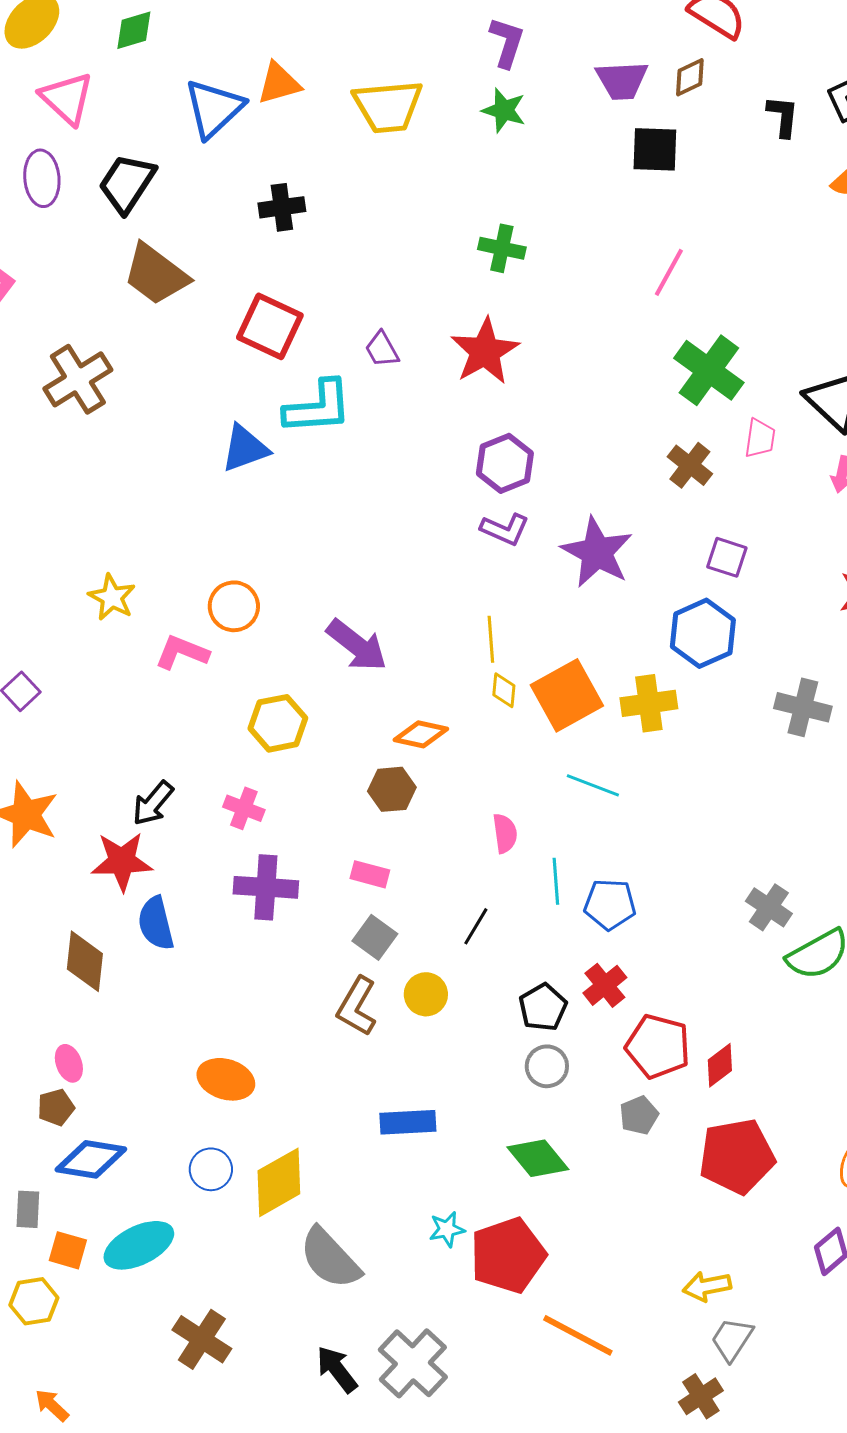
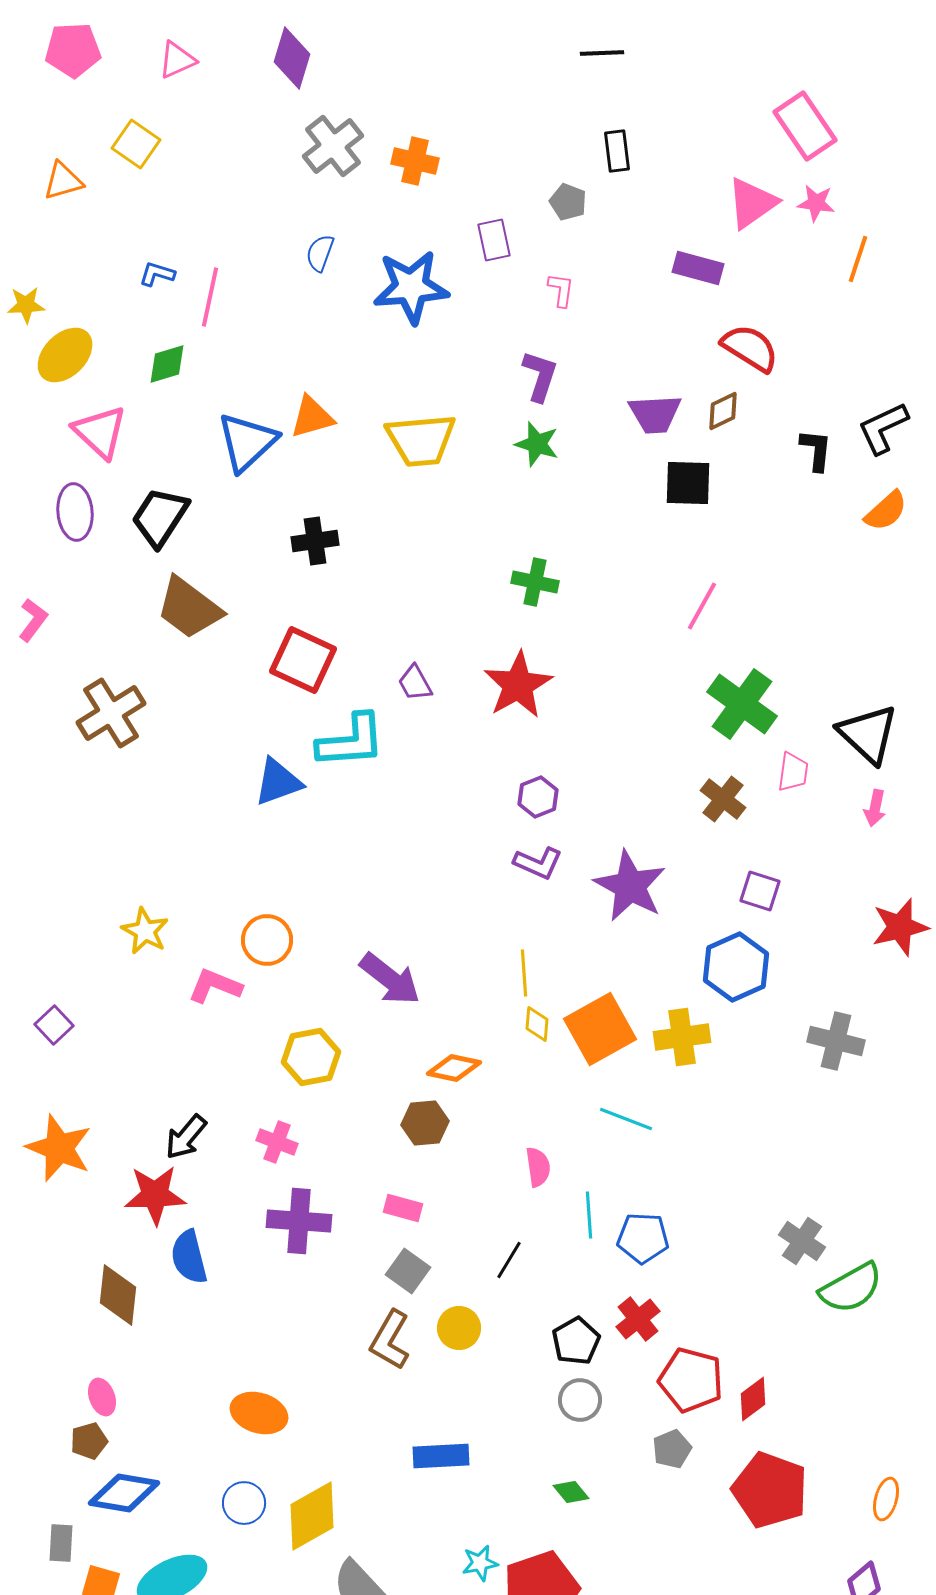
purple hexagon: (505, 463) -> (538, 797), size x0.7
red pentagon: (737, 1156) -> (770, 1490), turned 30
green diamond: (538, 1158) -> (571, 1492), size x0.6

